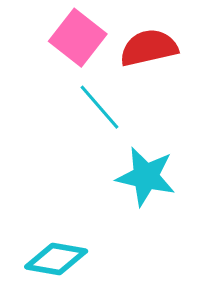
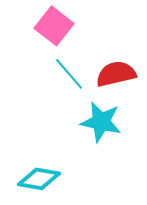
red semicircle: (149, 48) -> (116, 74), moved

